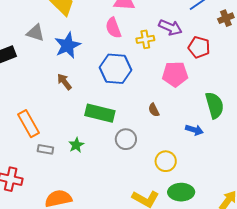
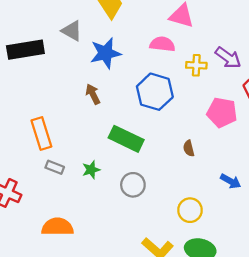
pink semicircle: (113, 28) -> (162, 44), turned 105
gray circle: (126, 139) -> (133, 185), moved

